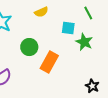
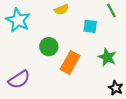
green star: (84, 42) -> (107, 57), moved

